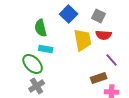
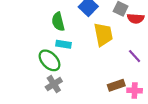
red semicircle: (104, 35) -> (136, 18), moved
brown rectangle: (99, 78) -> (116, 85), moved

